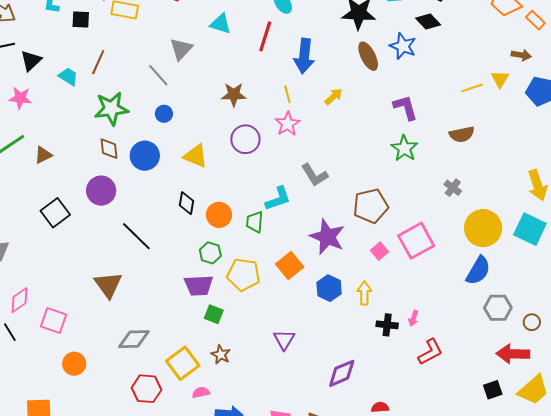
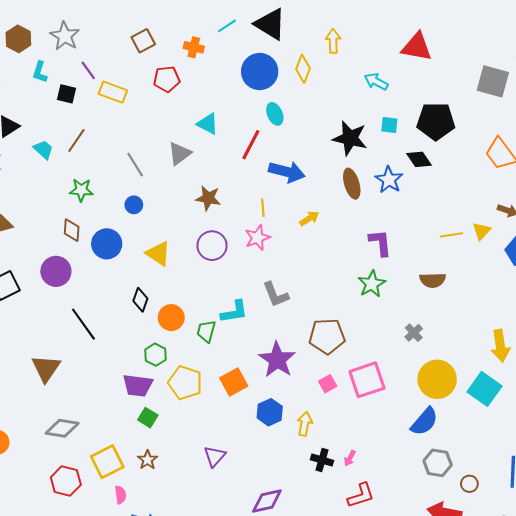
gray triangle: (181, 49) -> (180, 154), moved
blue arrow: (304, 56) -> (287, 172), turned -92
green star: (111, 109) -> (81, 190), size x0.7
pink semicircle: (201, 393) -> (120, 495), turned 84

